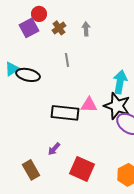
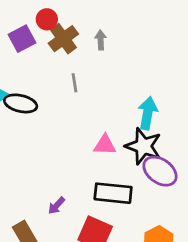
red circle: (39, 14) -> (47, 19), moved
brown cross: (59, 28) -> (63, 39), size x1.5
black rectangle: (65, 113) -> (113, 193), moved

